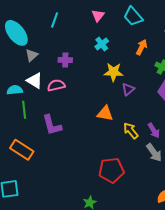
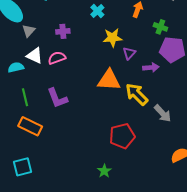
green line: (24, 110) -> (25, 97), moved
orange triangle: (105, 113) -> (109, 80), size x1.4
yellow arrow: (131, 131) -> (137, 94), size x1.4
purple arrow: (154, 131) -> (151, 67), moved, turned -56

